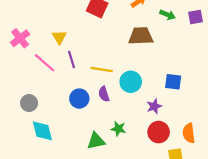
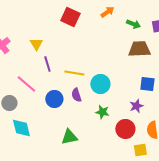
brown trapezoid: (141, 36) -> (139, 49), moved
pink line: (45, 63) -> (26, 84), moved
blue square: (173, 82) -> (147, 84), moved
purple star: (154, 106) -> (136, 106), moved
green star: (118, 129) -> (102, 112), moved

